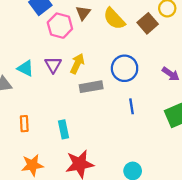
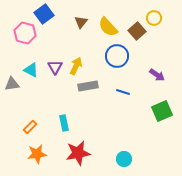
pink hexagon: (60, 26) -> (25, 33), moved
blue circle: (125, 68) -> (117, 56), moved
blue line: (131, 106) -> (123, 92), moved, turned -64
orange rectangle: (24, 124) -> (30, 127), moved, turned 48

